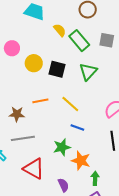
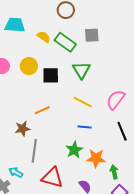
yellow circle: (34, 63) -> (29, 66), moved
yellow line: (70, 104) -> (83, 102), moved
gray line: (23, 138) -> (34, 151), turned -60

